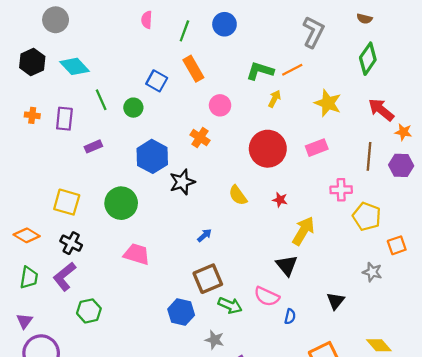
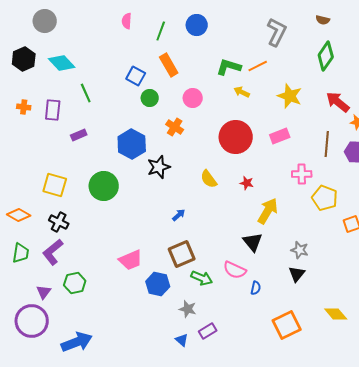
yellow arrow: (274, 99) -> (242, 92), turned -91
green circle: (133, 108) -> (150, 98), moved
pink trapezoid: (137, 254) -> (131, 260), moved, turned 140
gray star: (372, 272) -> (300, 250), moved
purple triangle: (24, 321) -> (44, 292), moved

